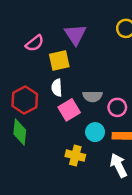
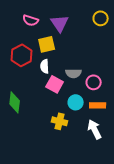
pink semicircle: (35, 43) -> (31, 20), moved, turned 56
red hexagon: (25, 100) -> (22, 55), moved
pink square: (69, 110) -> (55, 84), turned -30

